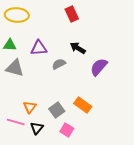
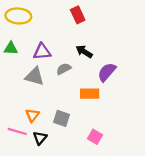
gray triangle: (15, 68) -> (35, 76), moved
orange rectangle: (83, 105) -> (90, 94), moved, turned -36
gray square: (57, 110) -> (61, 118), turned -35
pink square: (67, 130) -> (95, 137), moved

